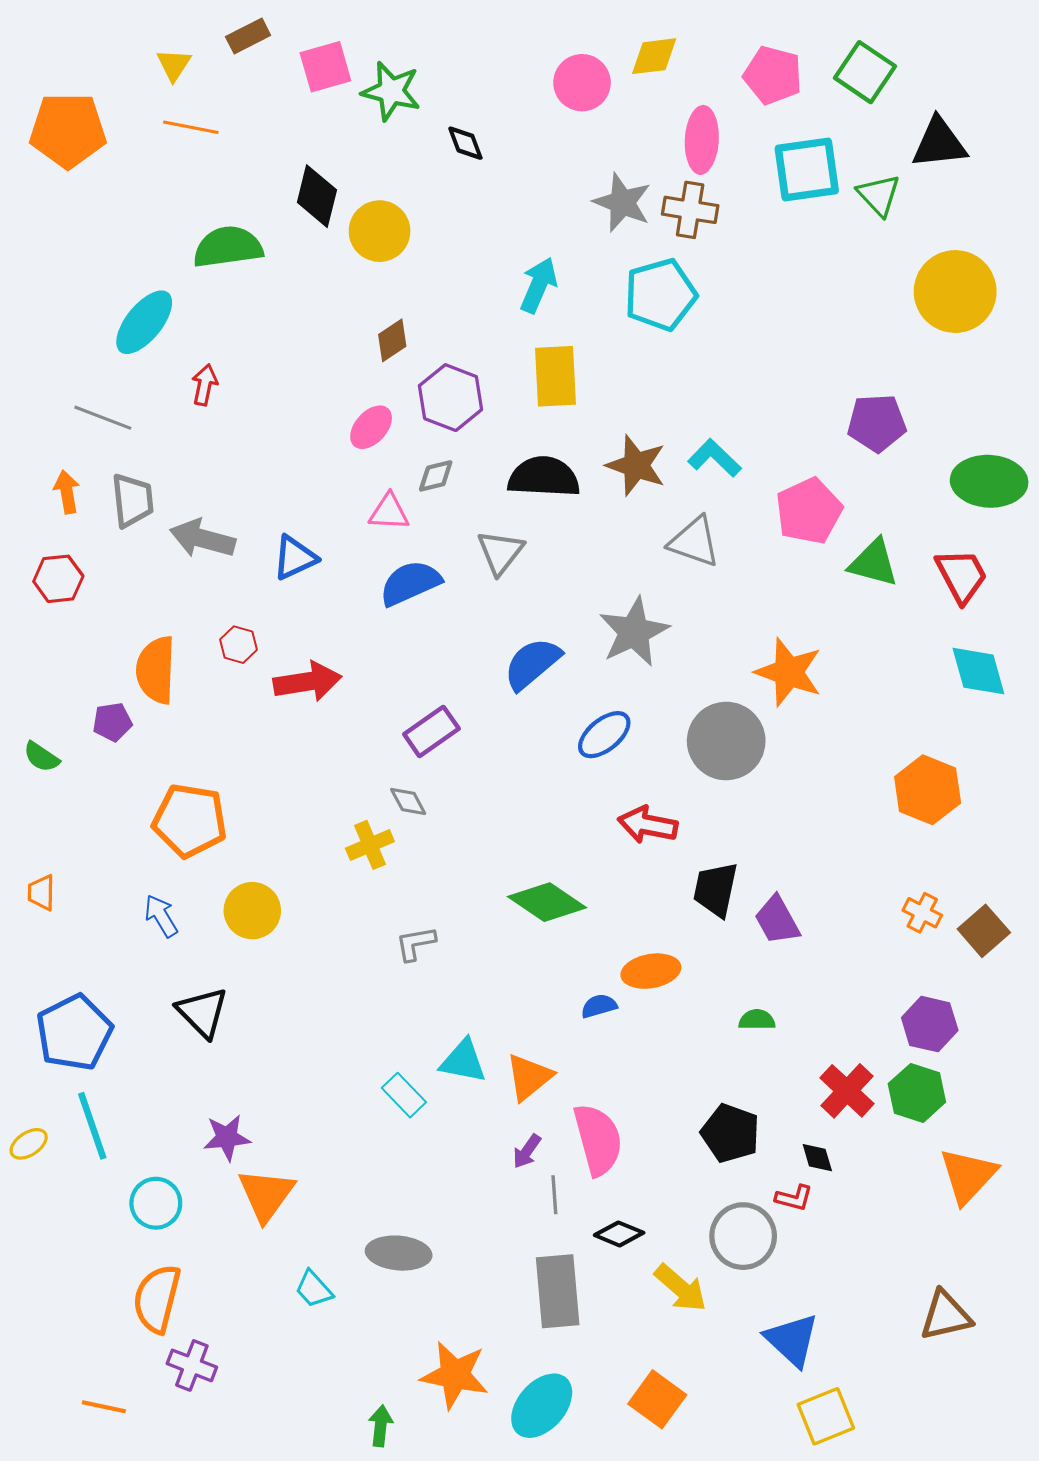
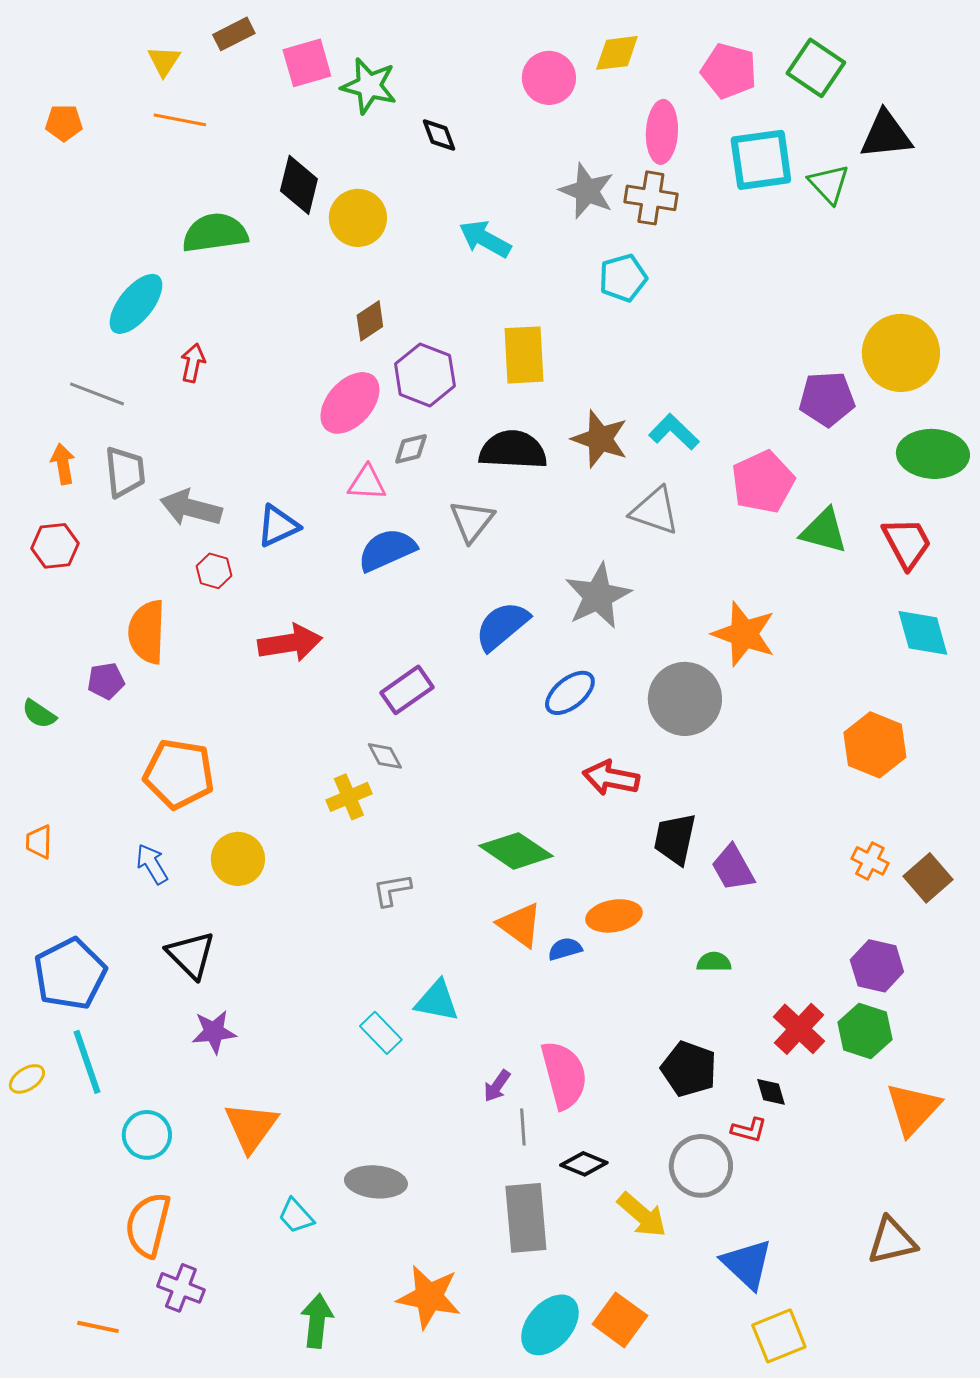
orange pentagon: (68, 130) -> (64, 123), size x0.5
cyan arrow: (539, 285) -> (485, 239), moved, turned -84
yellow circle: (955, 292) -> (901, 353), moved
cyan pentagon: (660, 295) -> (623, 278), size x0.7
pink ellipse: (371, 427) -> (350, 403), size x1.5
red hexagon: (239, 645) -> (214, 571), moved
orange triangle: (529, 1077) -> (520, 925), moved, turned -45
purple star: (227, 1137) -> (214, 1032), moved
cyan ellipse: (542, 1406) -> (550, 1325), moved
green arrow: (381, 1426) -> (317, 1321), moved, size x1.4

